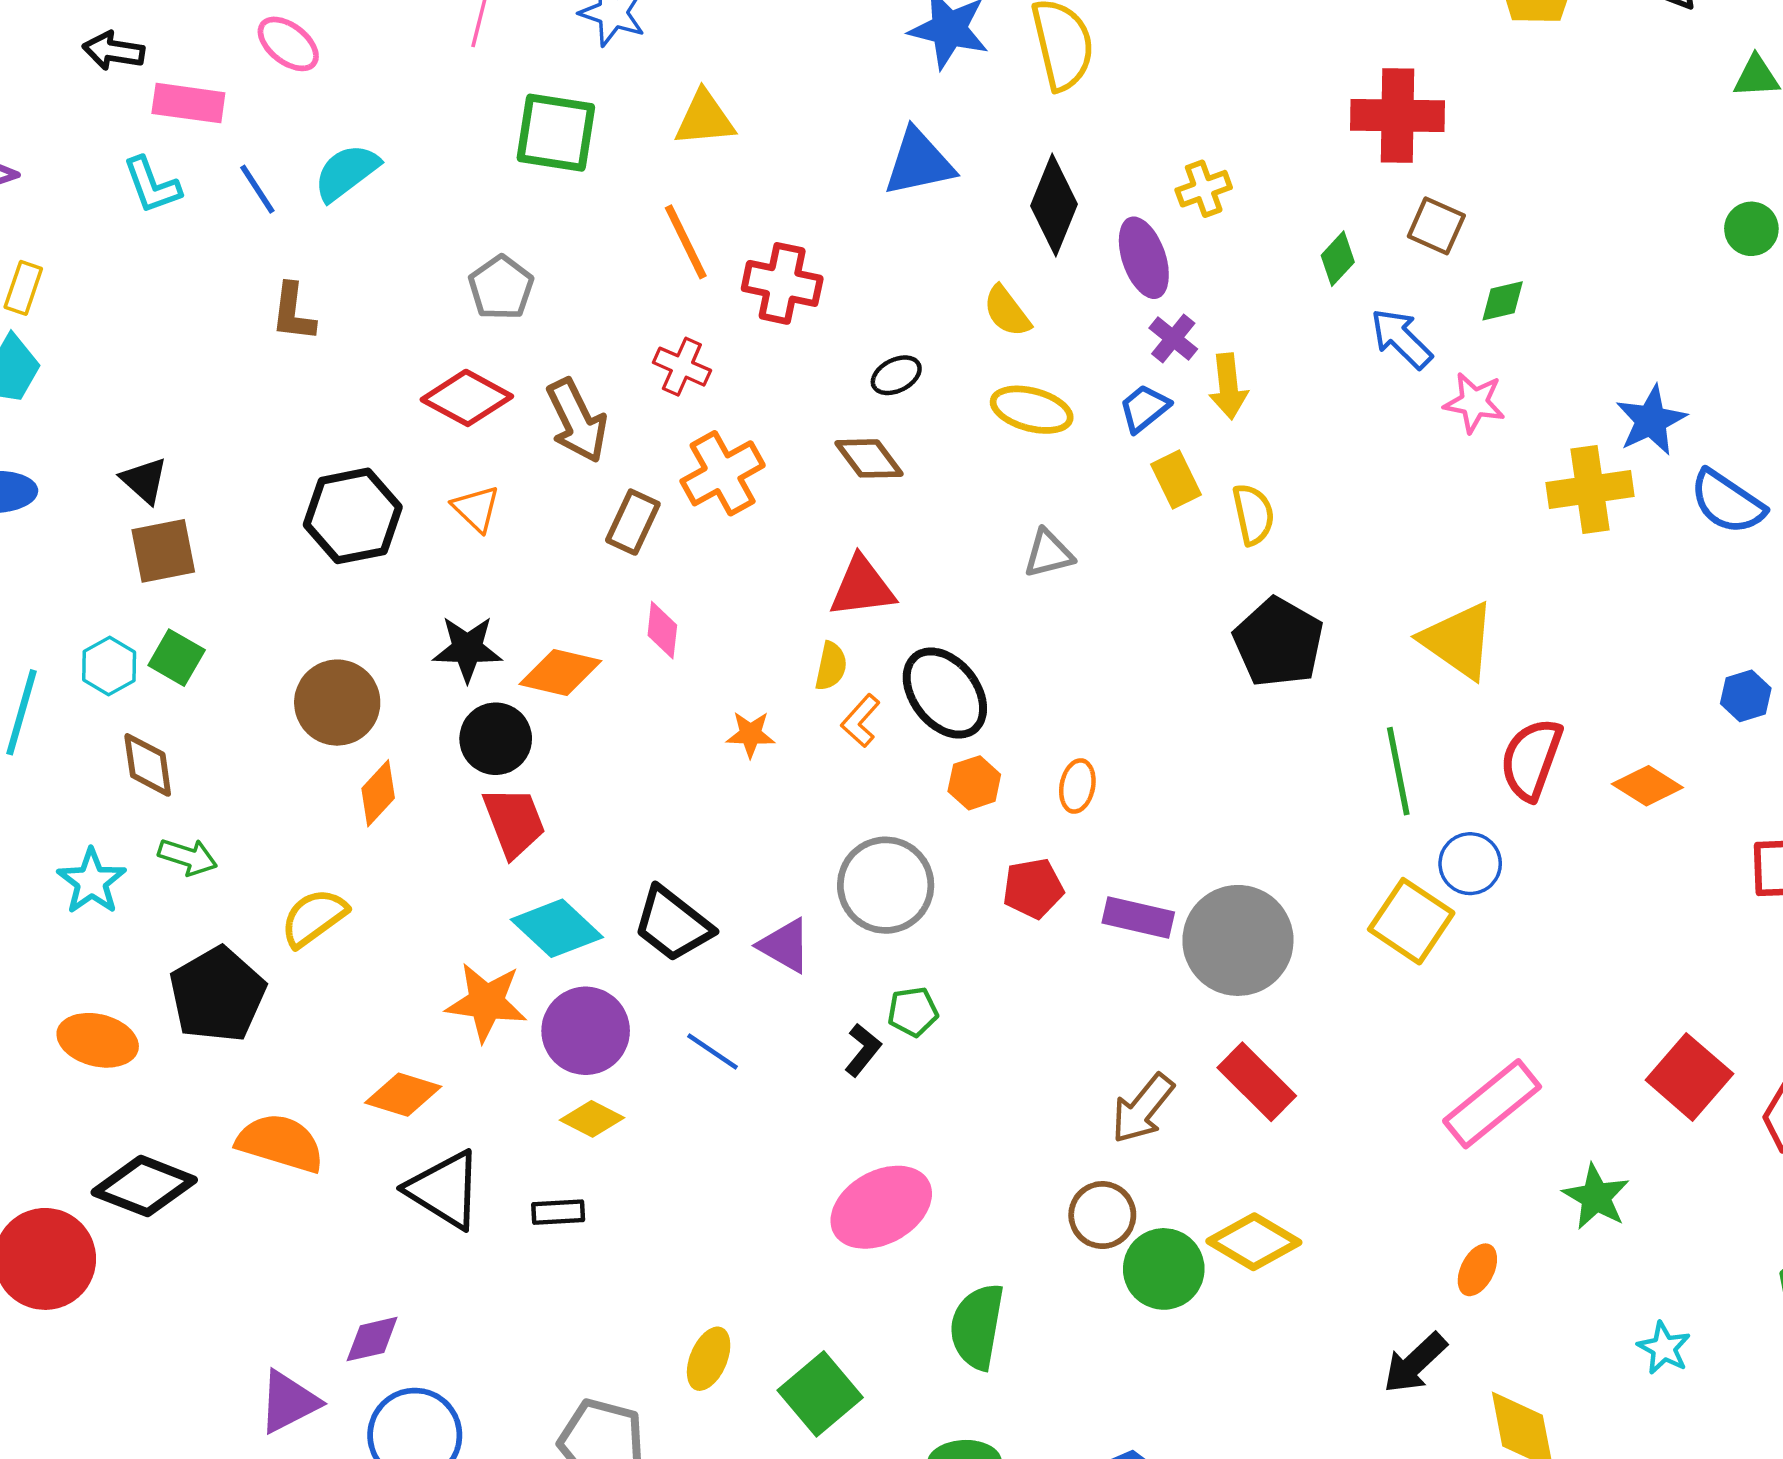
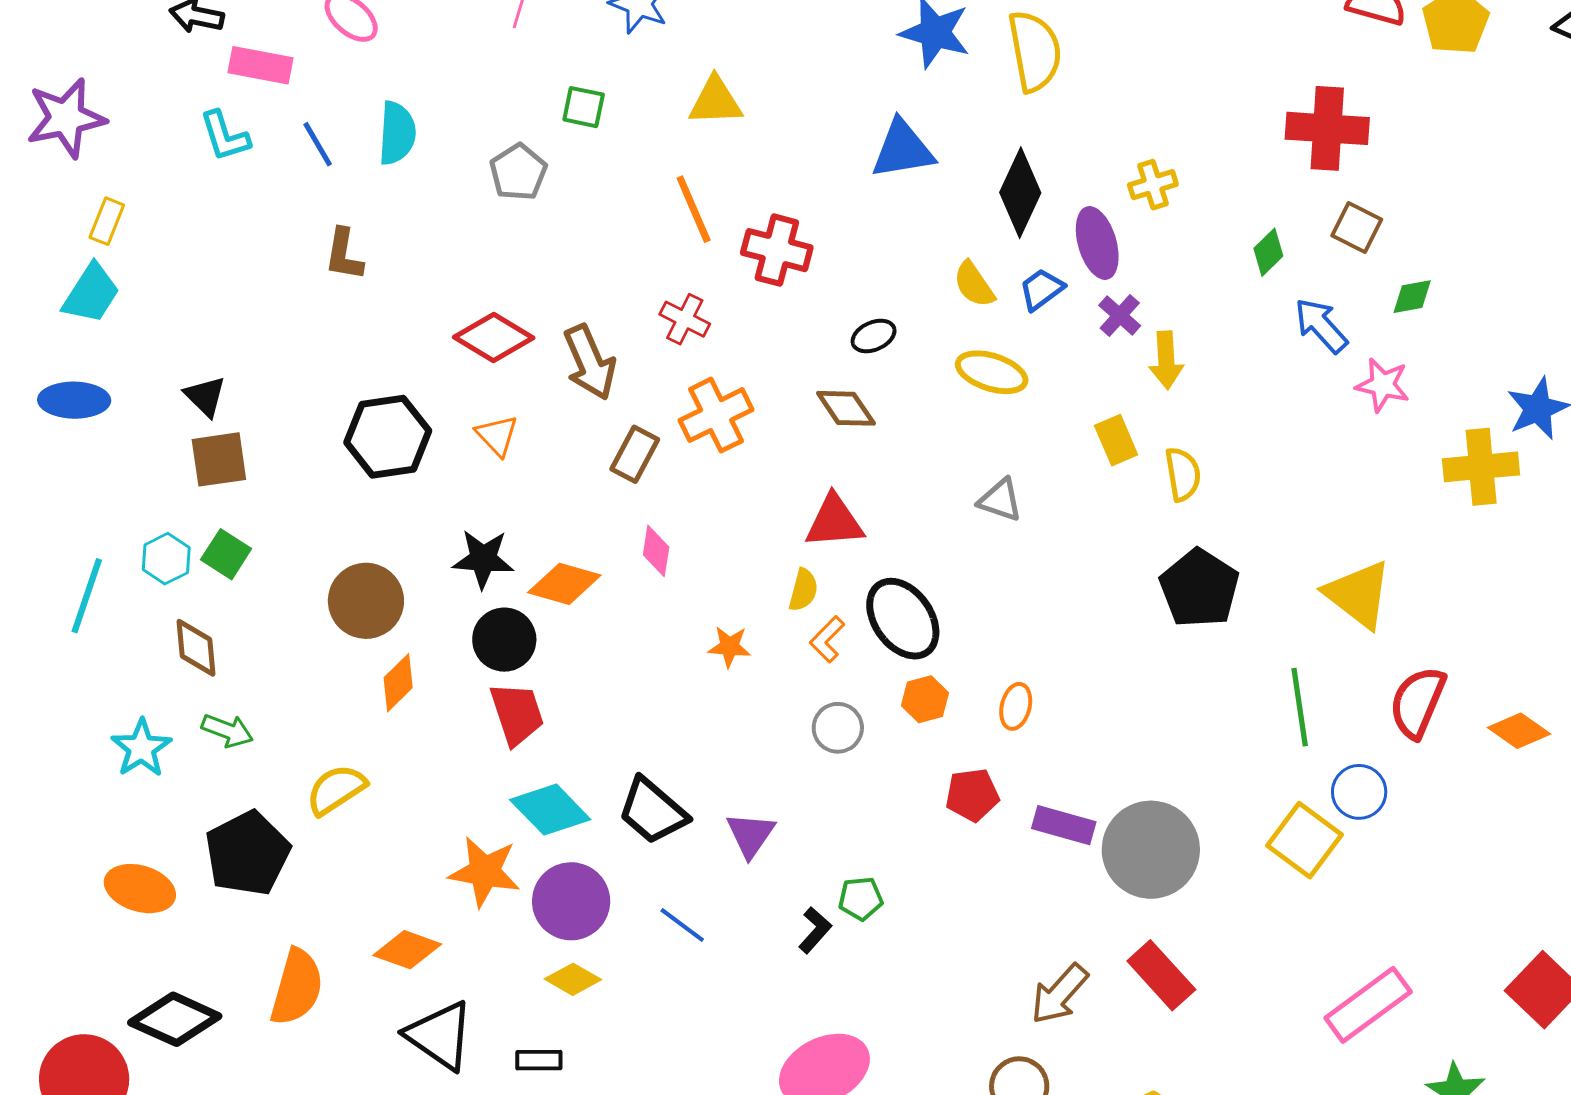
green square: (556, 133) -> (584, 107), size x0.6
cyan semicircle: (346, 172) -> (397, 133), turned 128
gray pentagon: (501, 288) -> (518, 172), moved
blue trapezoid: (1144, 408) -> (1042, 289), moved
gray triangle: (1048, 554) -> (1000, 500), turned 30
gray circle: (886, 885) -> (838, 728), moved, size x0.6
purple triangle: (785, 946) -> (751, 835), turned 32
orange semicircle: (280, 1143) -> (297, 987), turned 86

